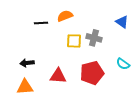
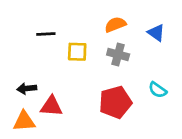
orange semicircle: (65, 16) -> (115, 25), moved
yellow square: (74, 41) -> (77, 52), moved
red triangle: (58, 76) -> (51, 106), moved

